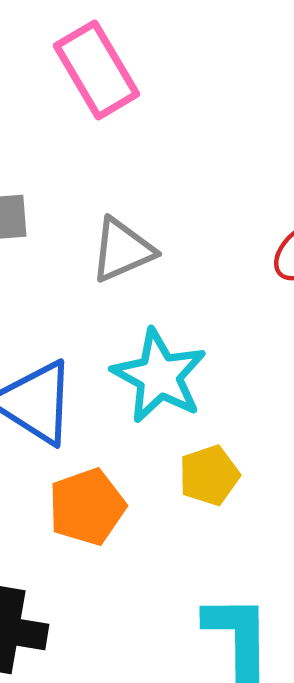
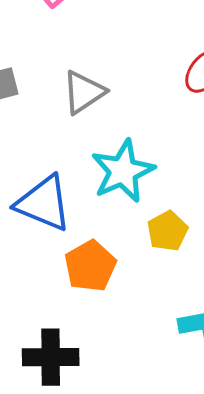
cyan star: (159, 376) -> (123, 171), turned 30

